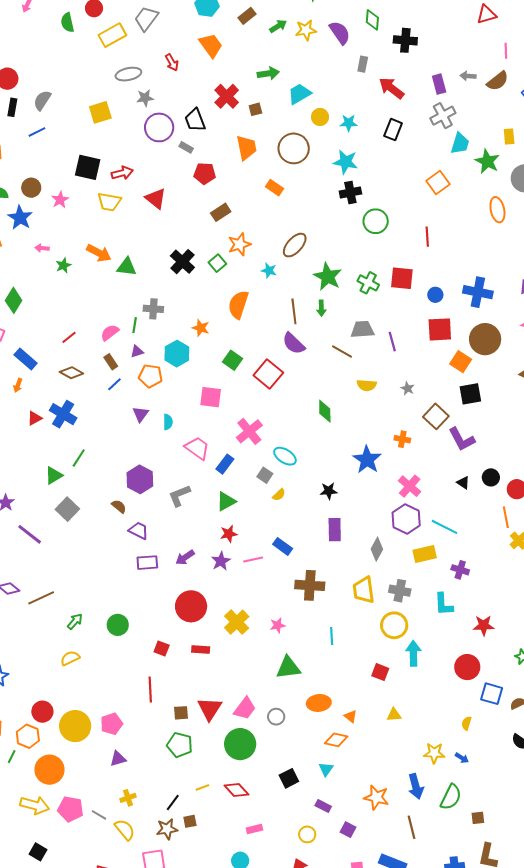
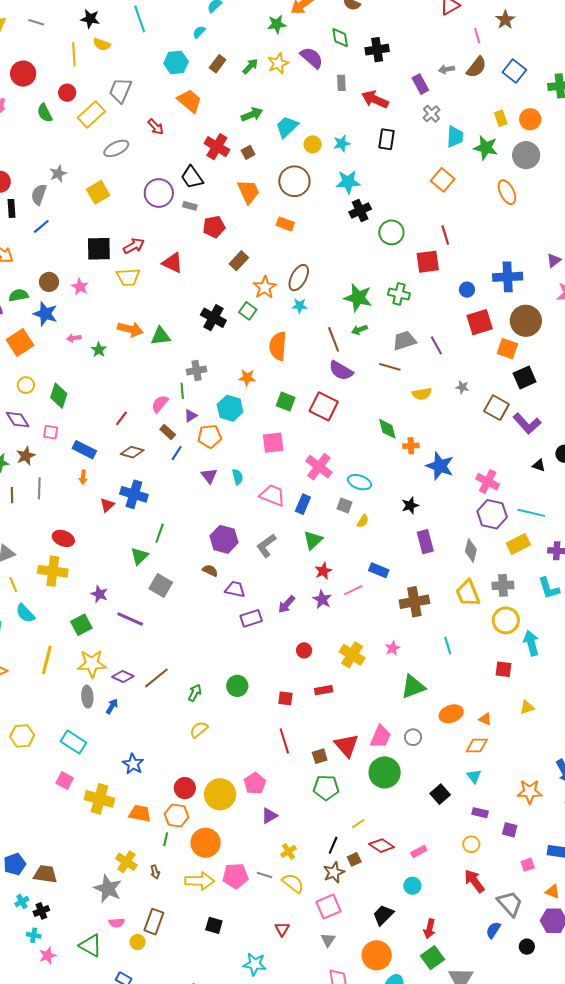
gray star: (145, 98) -> (58, 174), moved
gray cross: (443, 116) -> (431, 114), size x0.7
brown ellipse: (295, 245) -> (299, 278), moved
red square: (402, 278) -> (428, 262), moved
green arrow: (321, 308) -> (359, 330), turned 84
orange cross: (402, 439) -> (411, 446), moved
red circle: (191, 606) -> (304, 650), size x0.5
red diamond: (236, 790) -> (382, 846), moved

